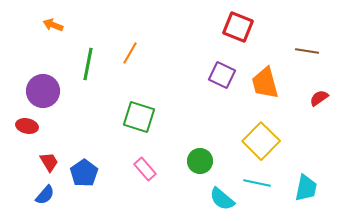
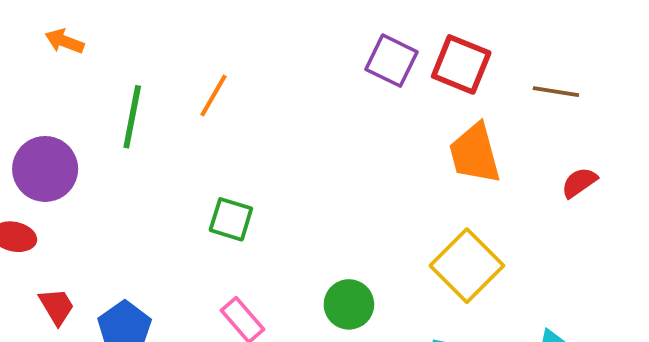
red square: (238, 27) -> (461, 64), moved
purple square: (222, 75) -> (392, 61), moved
green square: (139, 117) -> (231, 219), size x0.7

